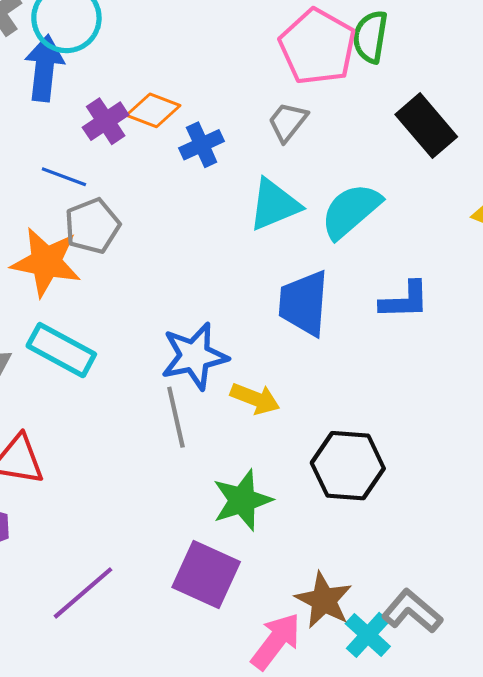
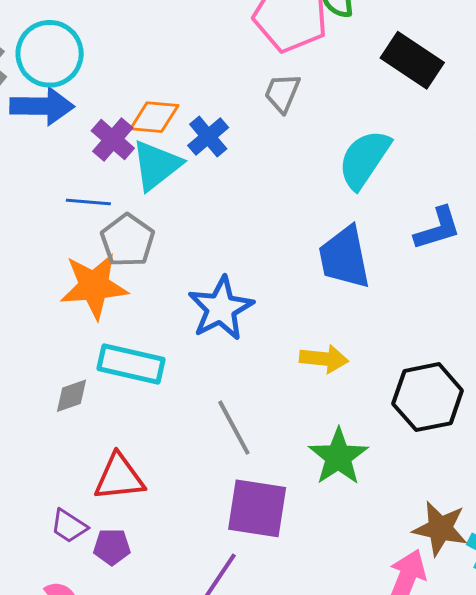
blue arrow: (44, 68) -> (42, 106), turned 100
cyan triangle: (274, 205) -> (156, 165), moved
blue star: (194, 356) -> (221, 308), moved
gray line: (176, 417) -> (234, 428), moved
purple square: (206, 574) -> (257, 508), moved

